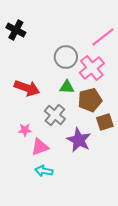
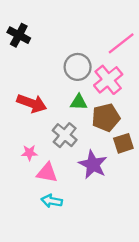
pink triangle: (40, 147) -> (47, 173), turned 30

